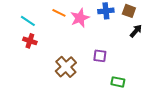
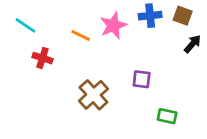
orange line: (59, 13) -> (81, 35), moved
cyan line: (28, 21) -> (25, 25), moved

